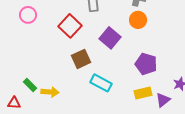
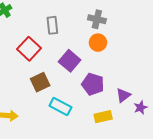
purple pentagon: (146, 64) -> (93, 84), moved
purple triangle: (163, 100) -> (123, 95), moved

